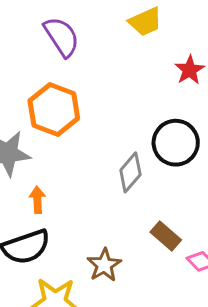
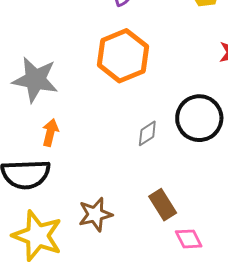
orange hexagon: (54, 110) -> (123, 56), moved
gray diamond: (130, 172) -> (147, 133), size x0.7

